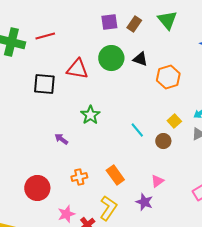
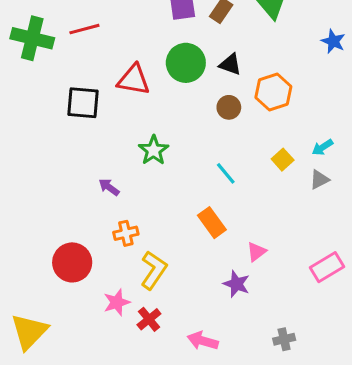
brown circle: (163, 141) -> (229, 107), moved
orange rectangle: (115, 175) -> (212, 223), moved
orange cross: (79, 177) -> (126, 233), moved
yellow L-shape: (108, 208) -> (154, 270), moved

